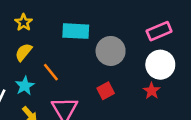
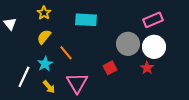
gray circle: (111, 51) -> (128, 44), moved

